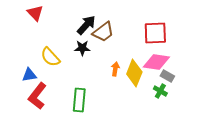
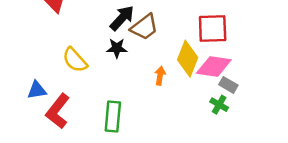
yellow diamond: (134, 73) -> (188, 59), moved
blue triangle: (29, 75) -> (37, 90), moved

